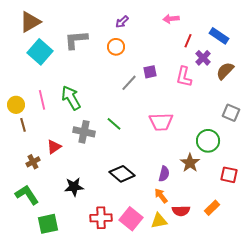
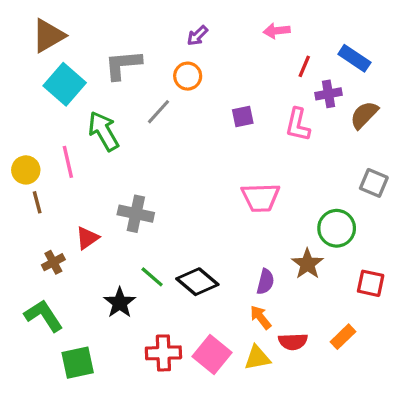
purple cross: (203, 58) -> (329, 94), turned 35
gray line: (129, 83) -> (159, 112), moved
green arrow: (71, 98) -> (103, 131), moved
green line: (114, 124) -> (152, 277), moved
black star: (74, 187) -> (120, 303), turned -30

